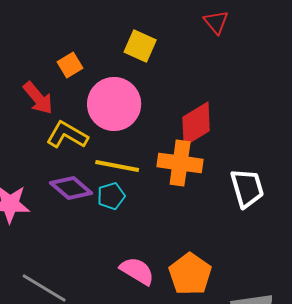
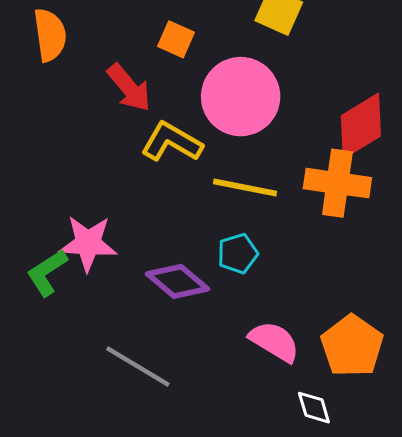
orange square: (70, 65) -> (176, 39), turned -35
purple diamond: (71, 188) -> (178, 281), moved
cyan pentagon: (111, 196) -> (238, 254), moved

